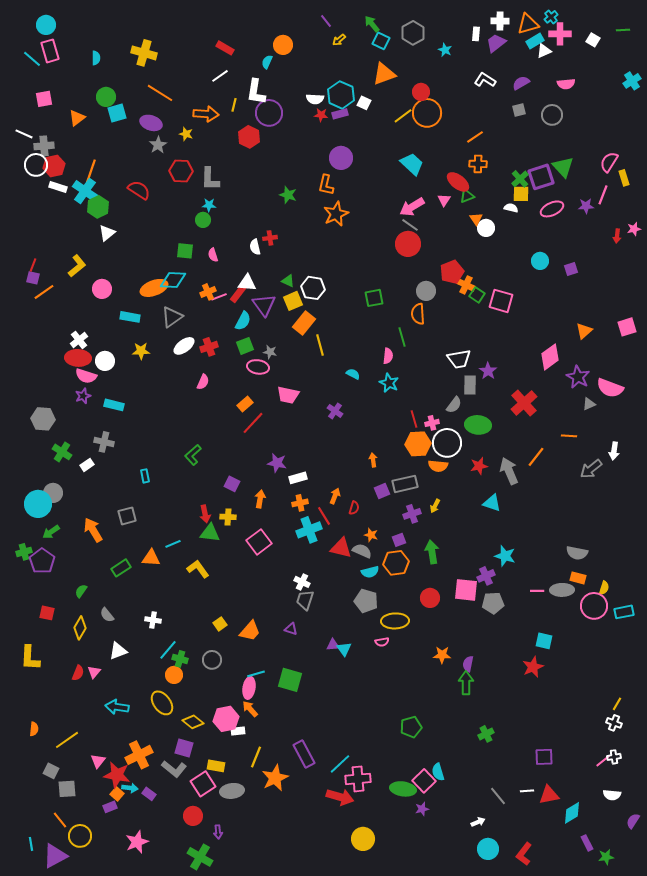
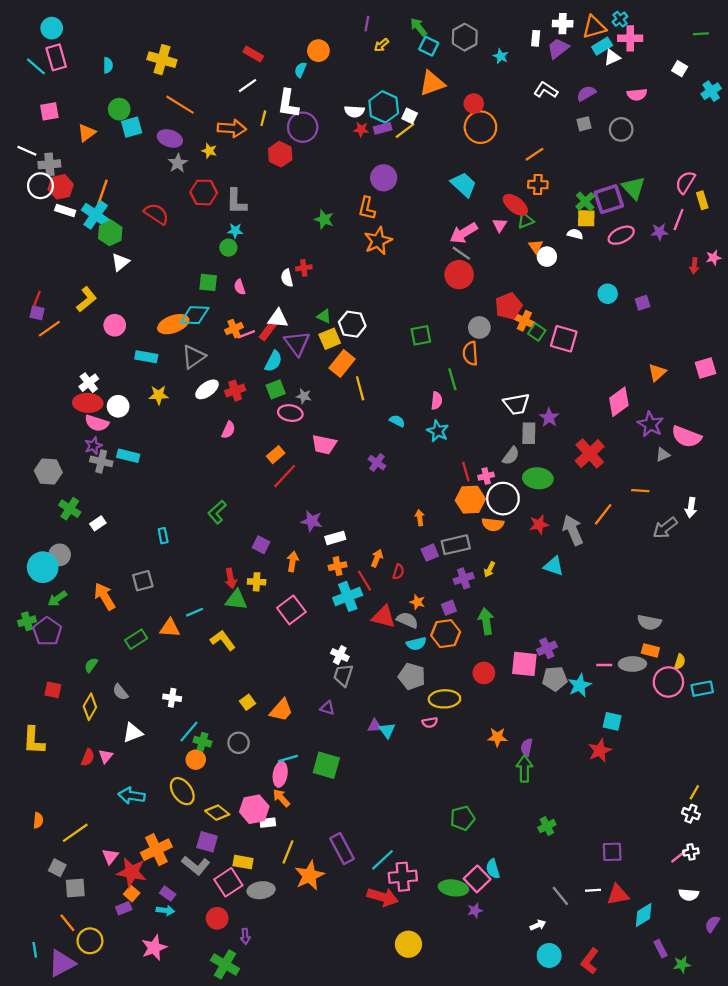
purple line: (326, 21) -> (367, 24), turned 48
white square: (593, 40) -> (680, 69), moved
yellow line: (403, 116) -> (405, 131), moved
gray cross: (104, 442) -> (101, 461), moved
cyan star: (505, 556) -> (580, 685), moved, turned 30
cyan arrow: (130, 788) -> (165, 910), moved

